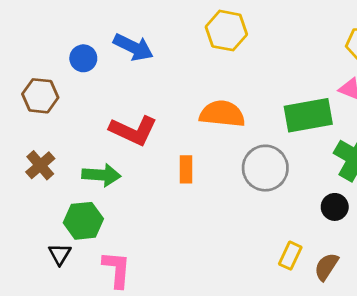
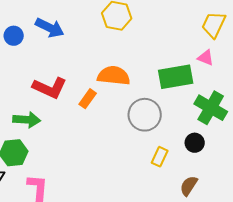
orange rectangle: (186, 169) -> (88, 99), moved, turned 36
yellow rectangle: (290, 256) -> (160, 157), moved

